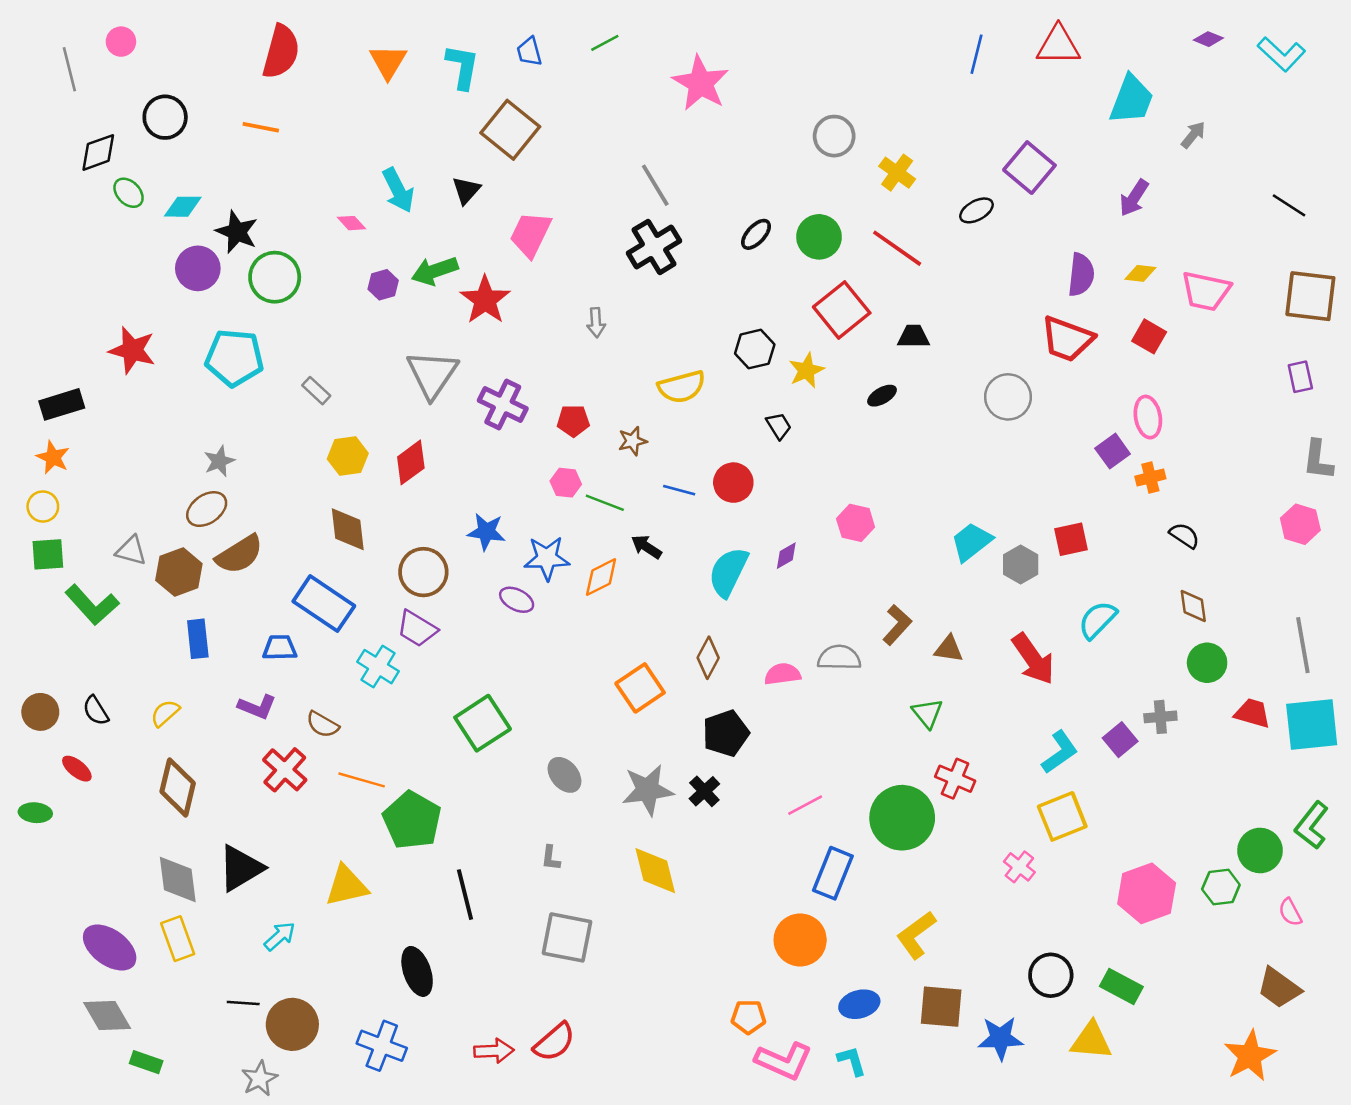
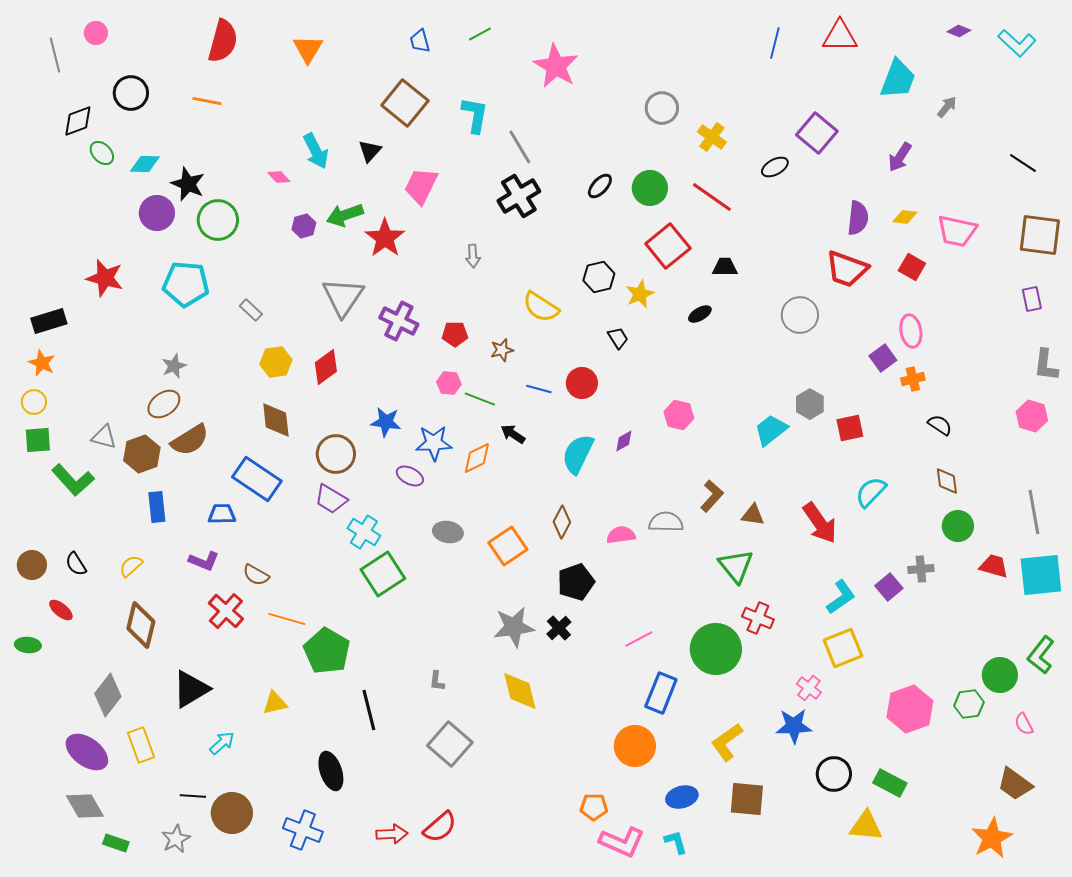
cyan L-shape: (462, 67) -> (475, 115), moved
yellow semicircle: (682, 387) -> (541, 307), turned 48
gray hexagon: (1021, 564) -> (810, 404), moved
cyan cross: (378, 667) -> (364, 532), moved
green triangle: (927, 713) -> (736, 566), size x1.4
gray ellipse: (564, 775) -> (448, 532), moved, turned -40
gray diamond: (178, 879) -> (108, 695), moved, turned 45
yellow triangle: (347, 886) -> (275, 703), size x0.7
gray square: (567, 937) -> (450, 744), turned 30
blue star: (1000, 1038) -> (794, 726), moved
gray star: (260, 1079) -> (176, 839), moved

